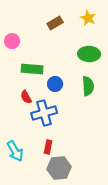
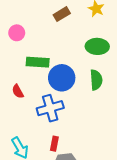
blue circle: (55, 84) -> (62, 78), size x1.6
red semicircle: (26, 97) -> (18, 91), moved

